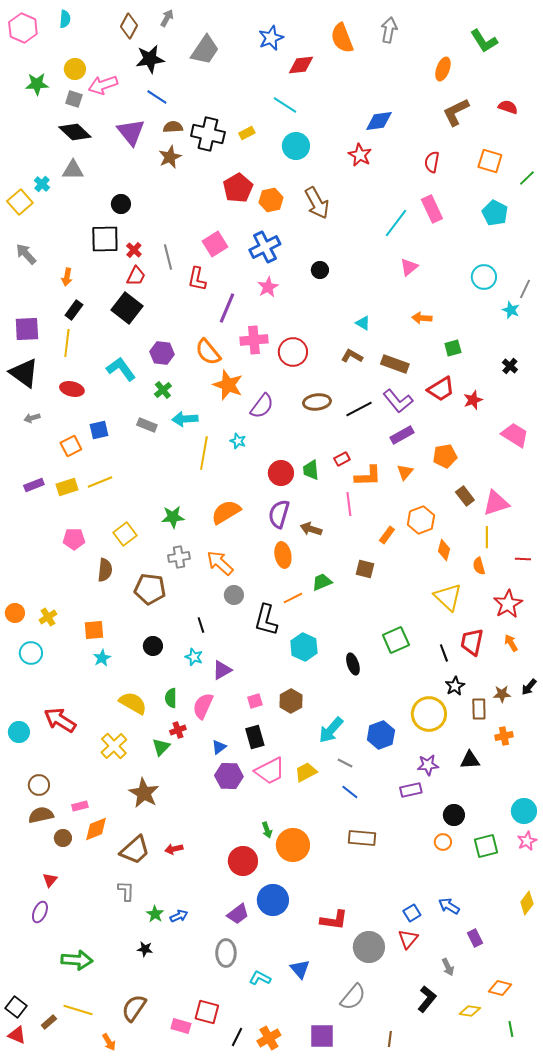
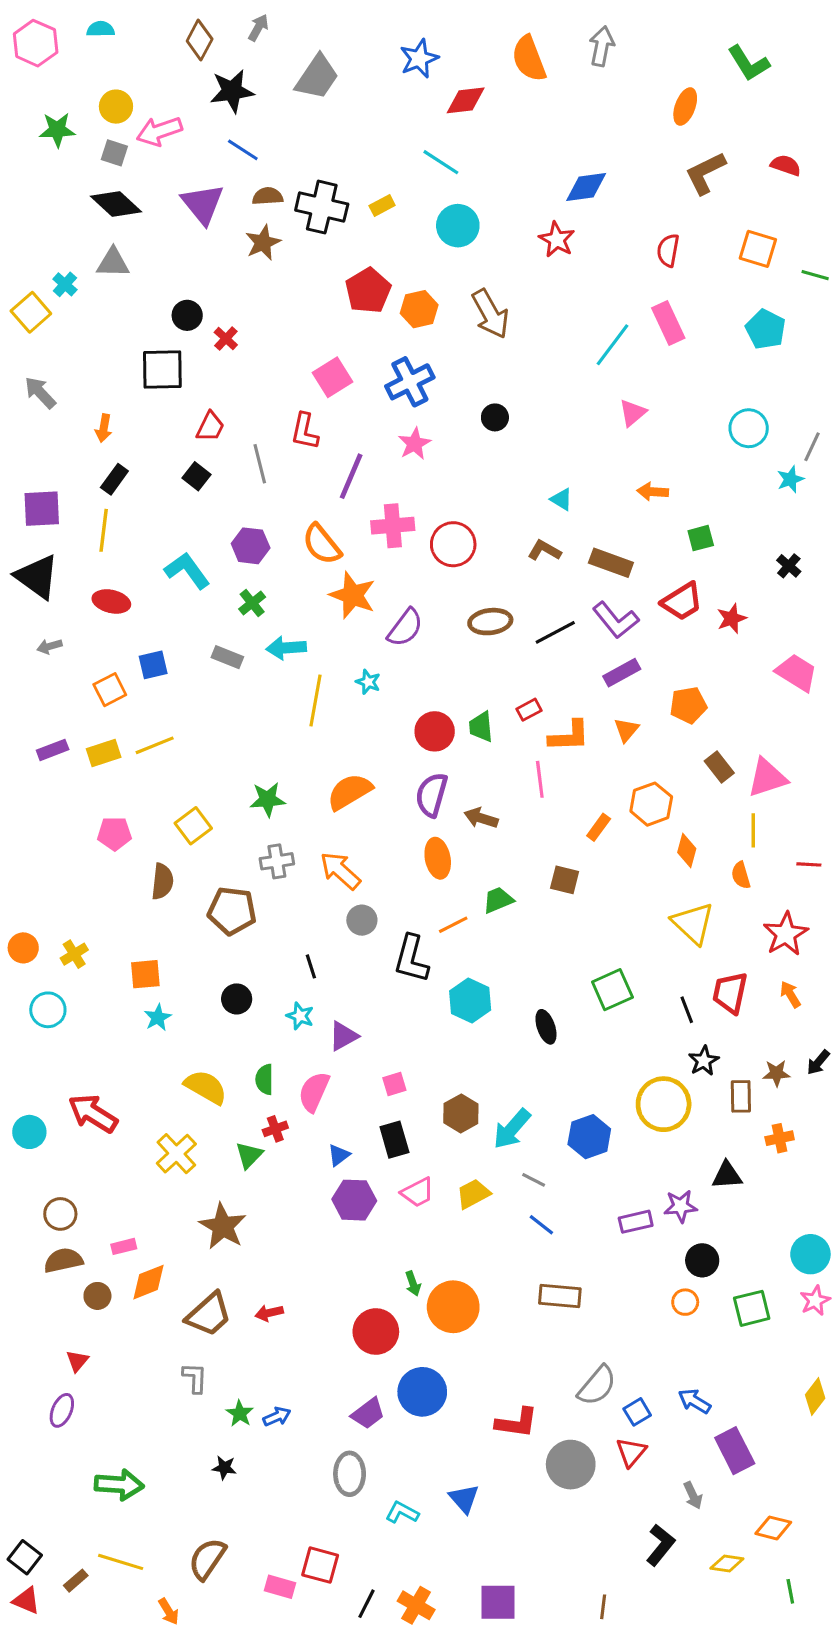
cyan semicircle: (65, 19) -> (101, 29), turned -96
green line: (527, 178) -> (815, 275), turned 60
red cross: (134, 250) -> (226, 339), moved
gray line: (168, 257) -> (260, 464), moved
black square: (127, 308) -> (196, 476), size x0.6
cyan star: (511, 310) -> (790, 479), turned 30
brown hexagon: (291, 701) -> (461, 1113), moved
purple star: (428, 765) -> (681, 1206), moved
pink trapezoid: (270, 771) -> (418, 1192), size x0.7
purple rectangle: (475, 938) -> (735, 1451), size x1.6
gray semicircle: (353, 997) -> (597, 1386), moved
orange cross: (269, 1038) -> (416, 1605), turned -30

